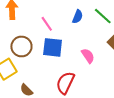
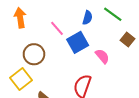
blue square: (53, 47) -> (78, 42), moved, turned -30

